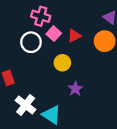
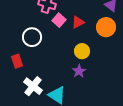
white circle: (31, 42) -> (32, 37), moved
yellow circle: (62, 63) -> (82, 51), moved

